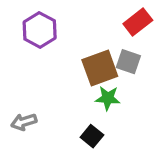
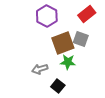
purple hexagon: (40, 30) -> (47, 16), moved
gray arrow: (24, 122) -> (40, 69), moved

